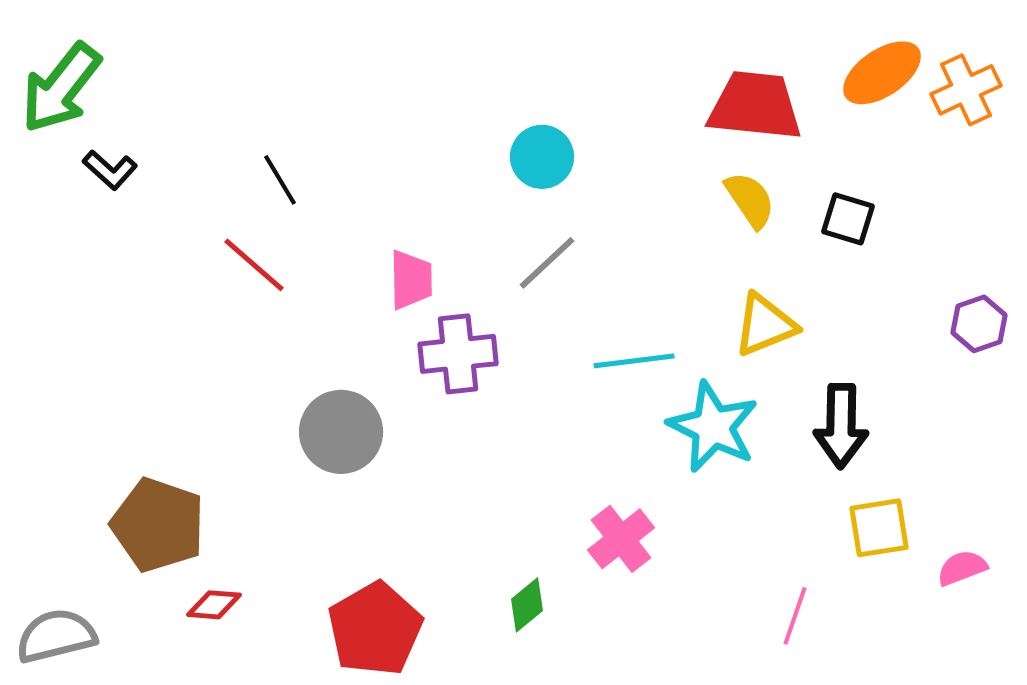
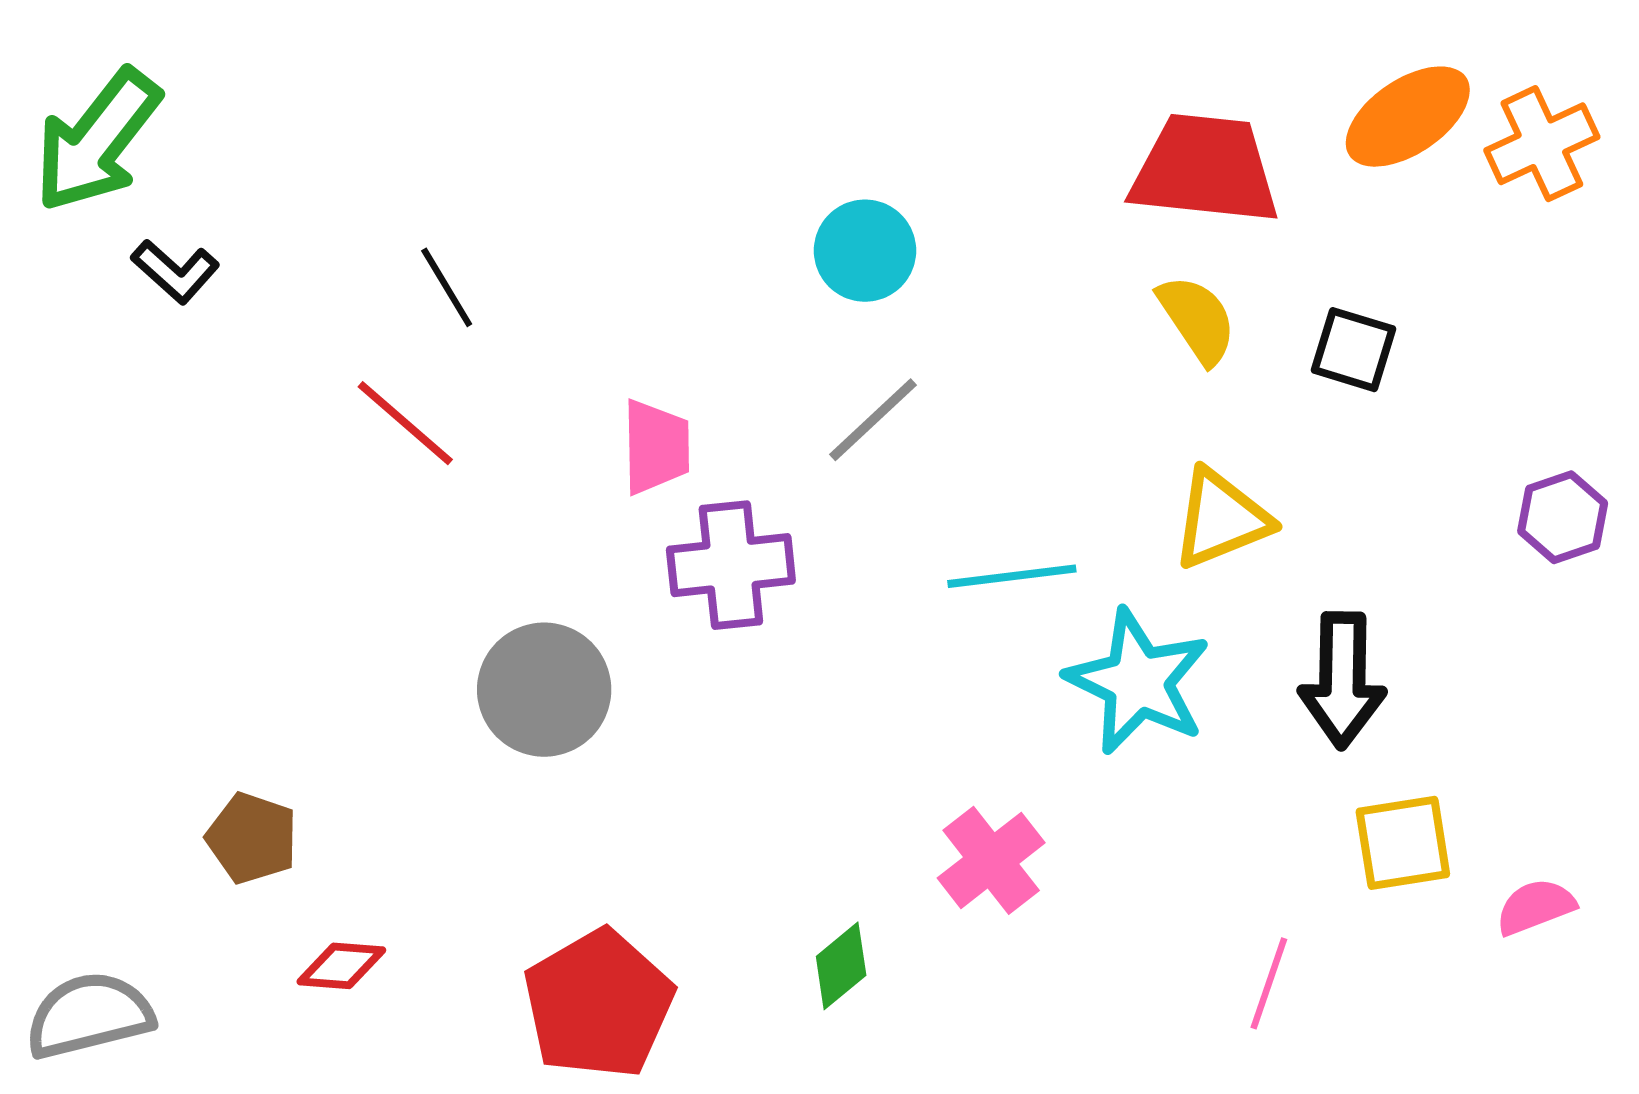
brown pentagon: (158, 525) -> (252, 838), size x0.6

